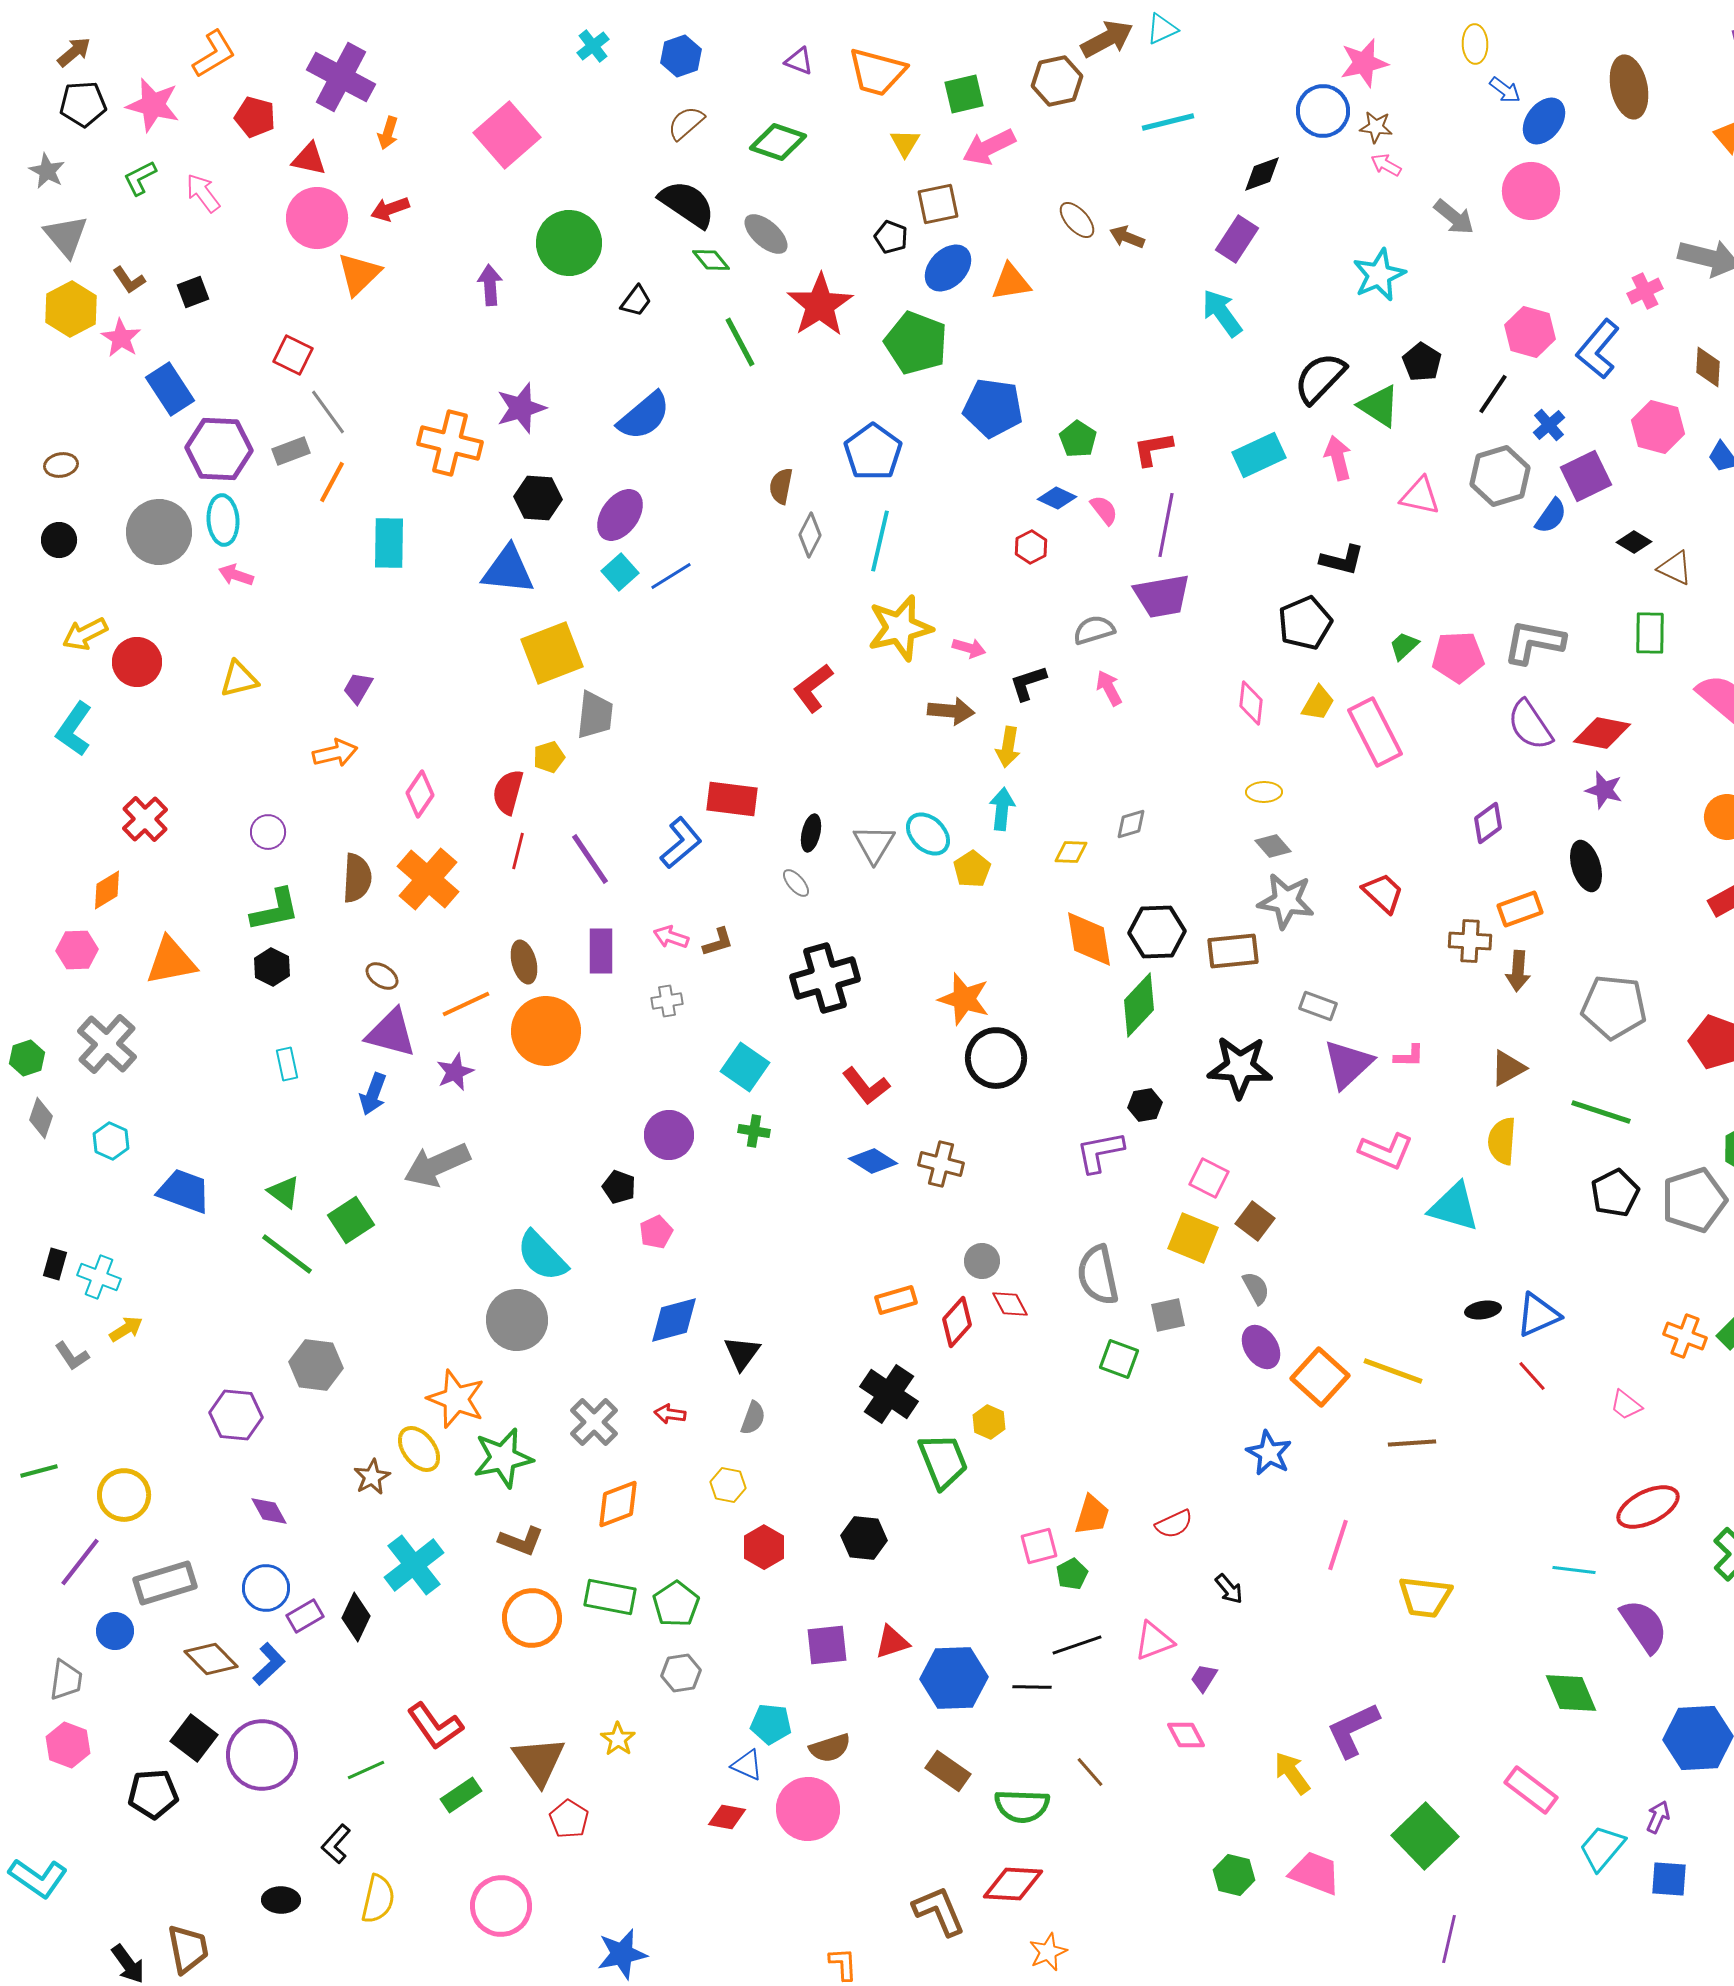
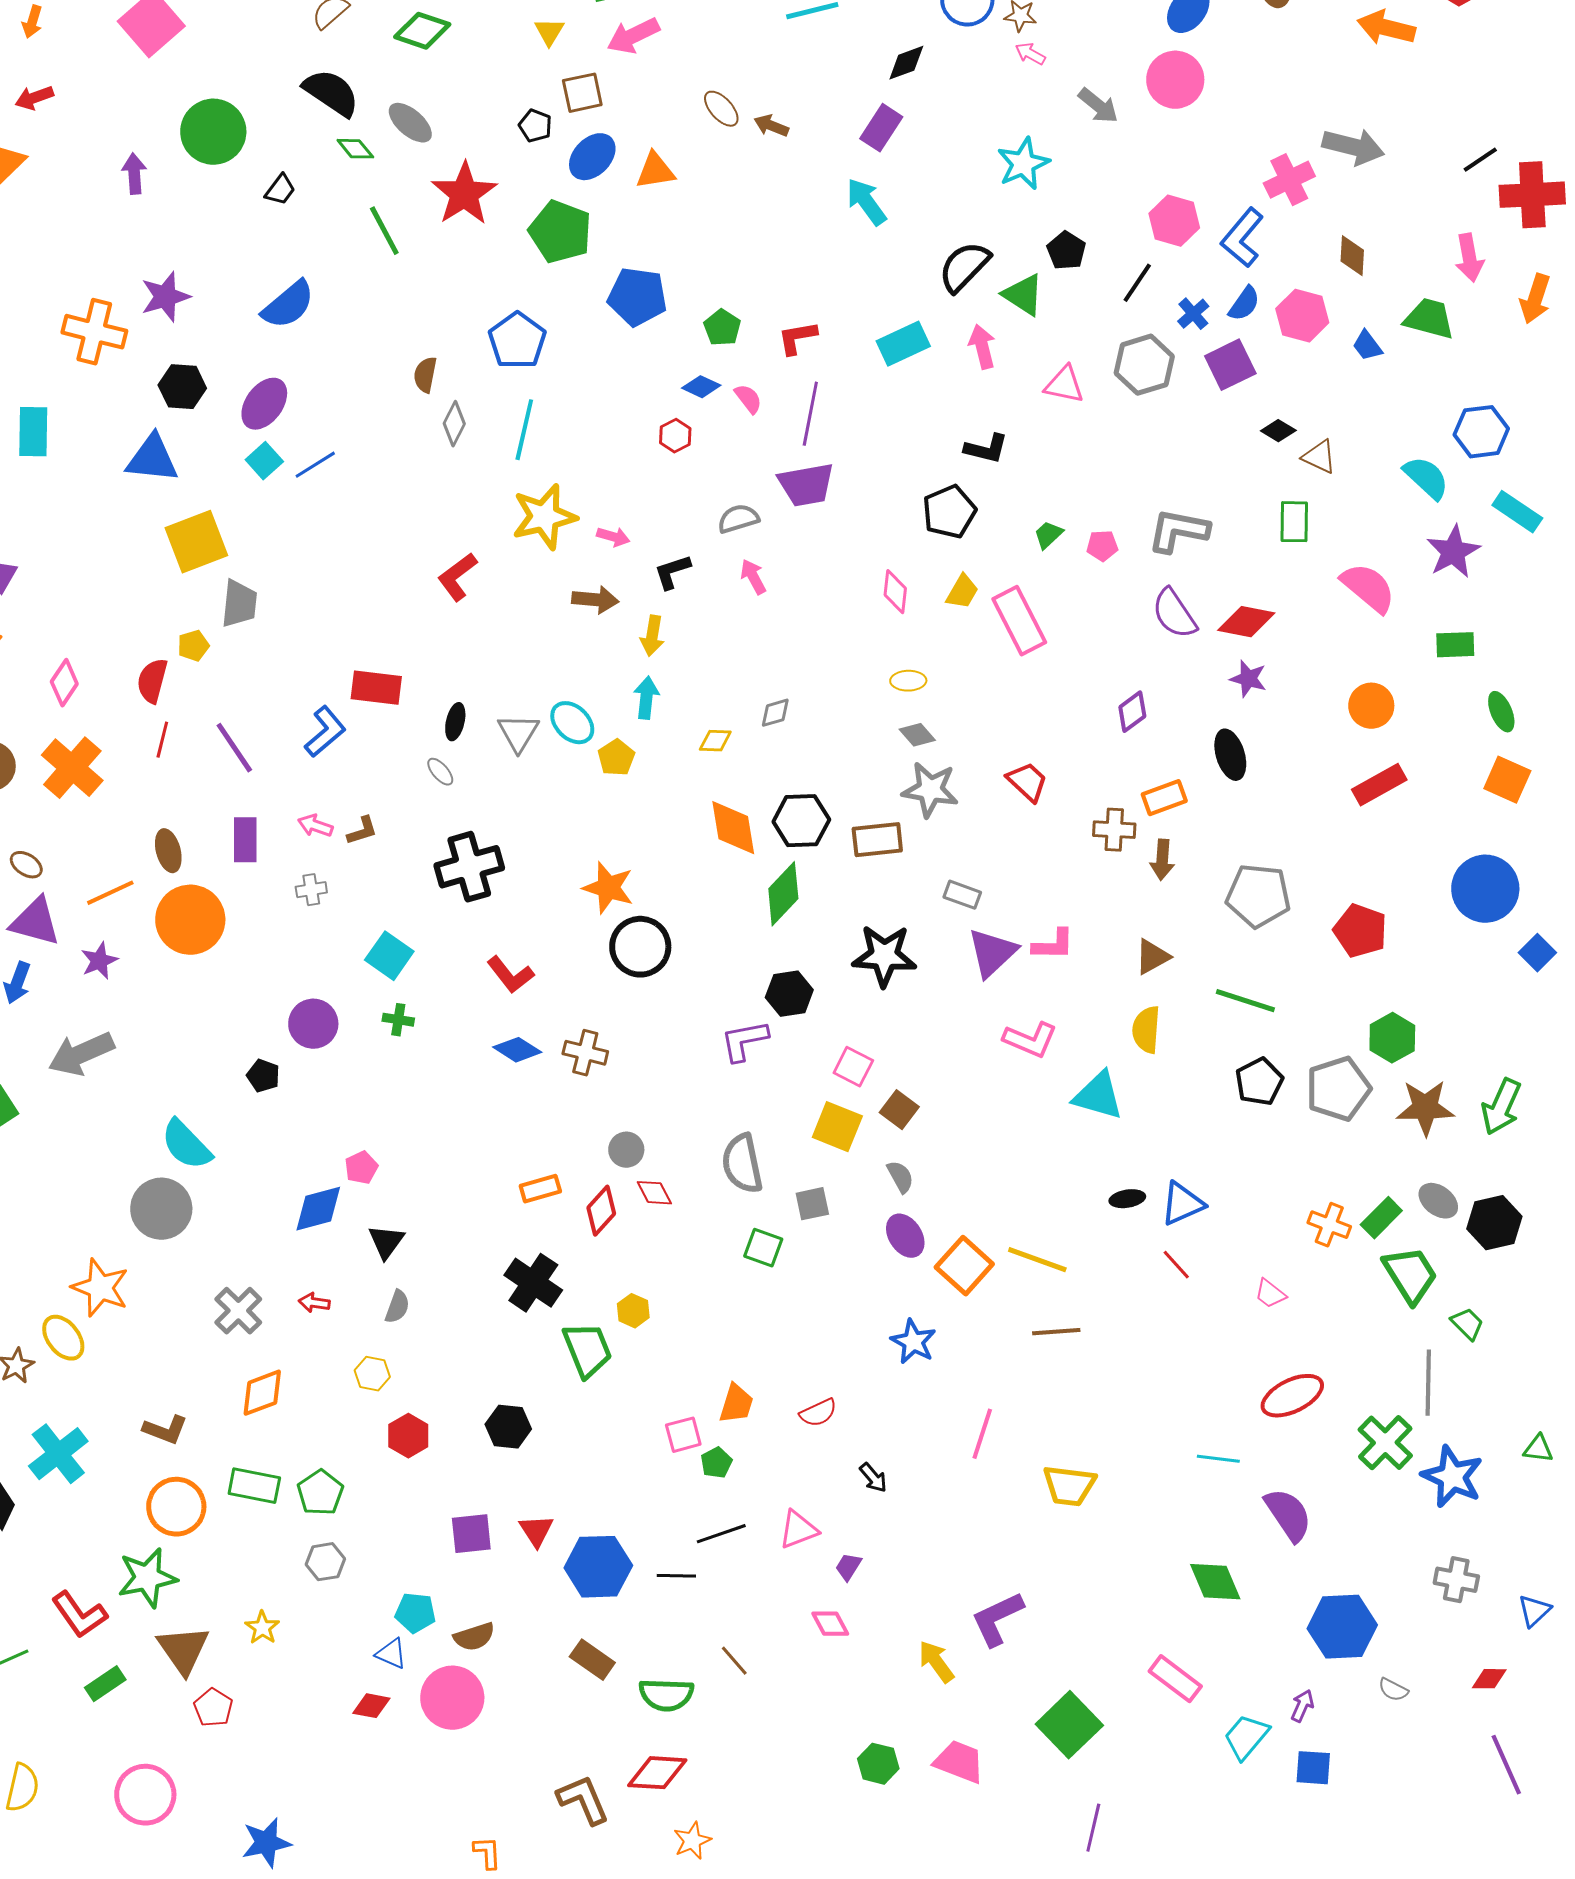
pink cross: (1645, 291) -> (1289, 180), size x1.4
blue semicircle: (1551, 516) -> (1244, 304), moved
pink pentagon: (1458, 657) -> (1102, 546), size x0.6
pink L-shape: (1409, 1056) -> (1053, 945), size x1.4
black hexagon: (1145, 1105) -> (789, 994), size x1.4
pink pentagon: (656, 1232) -> (361, 1168), moved
green star: (503, 1458) -> (147, 1578), moved
red triangle: (892, 1642) -> (536, 1531), turned -45

